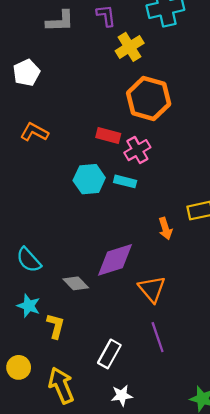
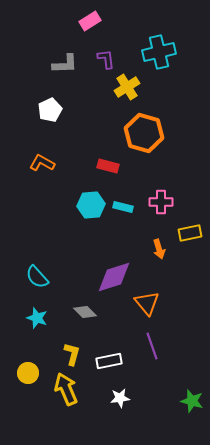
white pentagon: (26, 73) -> (50, 110), moved
pink cross: (137, 150) -> (161, 202), moved, turned 30
gray diamond: (76, 283) -> (85, 312), moved
yellow L-shape: (56, 326) -> (72, 354), moved
white rectangle: (109, 354) -> (109, 361), turned 50

